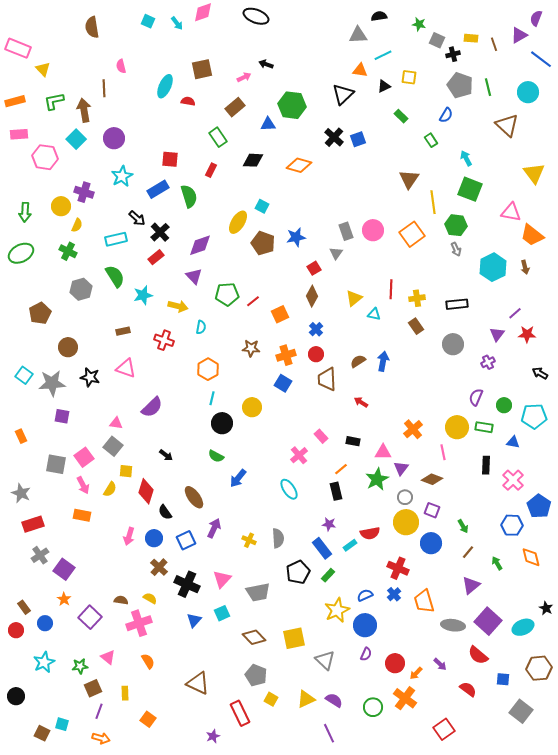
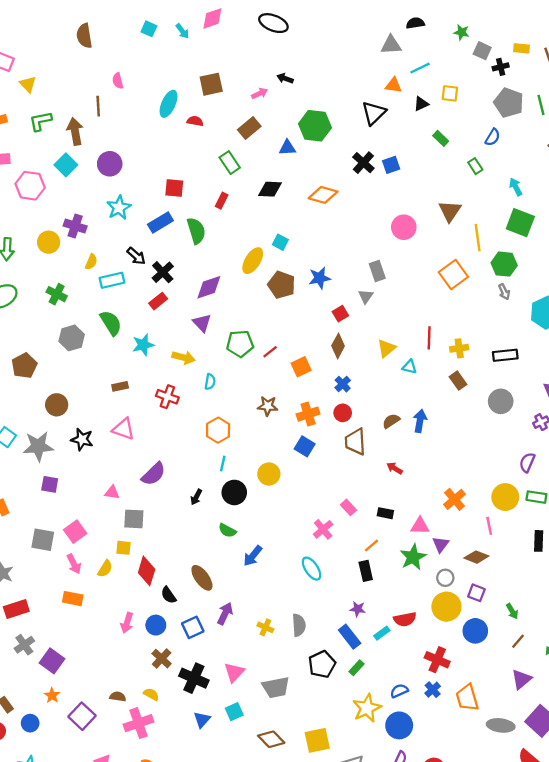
yellow semicircle: (77, 225) -> (91, 262), moved
pink circle: (373, 230) -> (404, 227), moved
gray square: (113, 446) -> (134, 519), moved, turned -36
black arrow: (166, 455) -> (196, 497), moved, turned 80

